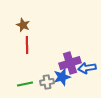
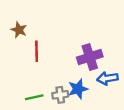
brown star: (23, 25) -> (19, 30), moved
purple cross: (70, 63) -> (90, 57), moved

